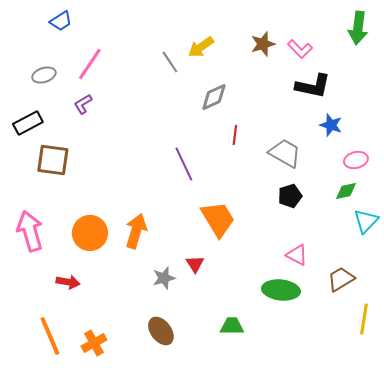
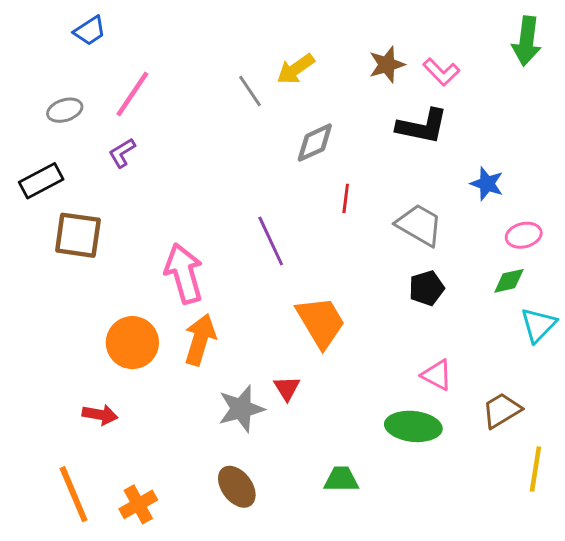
black L-shape: (313, 86) -> (422, 126), moved
pink arrow: (30, 231) -> (184, 273), moved
gray star: (164, 278) -> (241, 409), size x1.4

